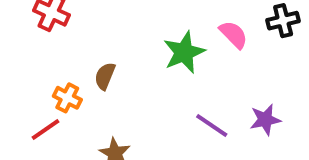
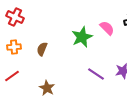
orange cross: (67, 98) -> (14, 47), moved, turned -32

